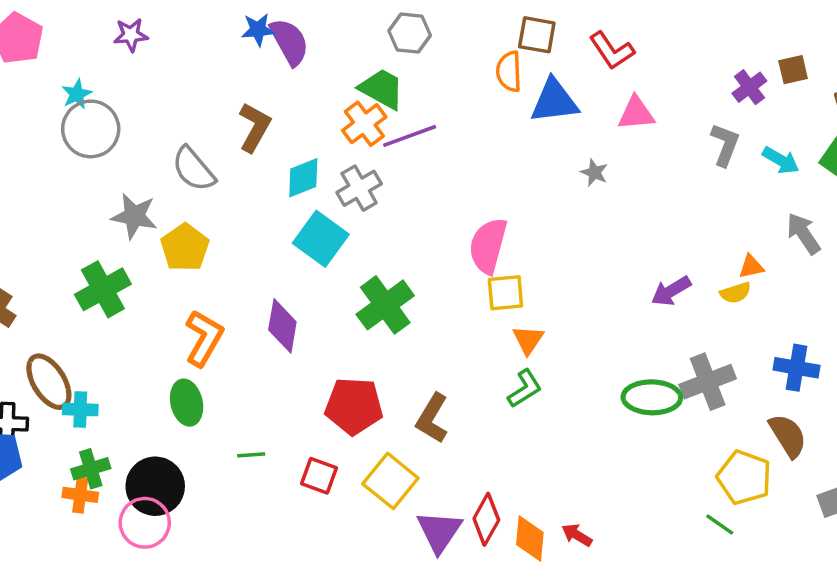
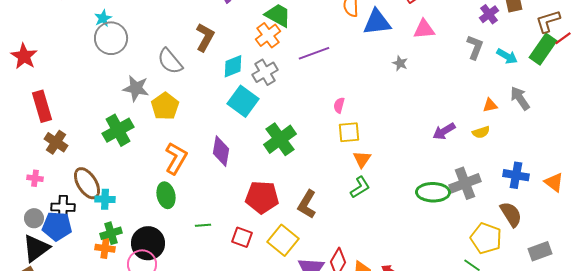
purple line: (410, 136) -> (314, 53), moved
pink semicircle: (488, 246) -> (339, 105), size x0.5
orange triangle: (751, 267) -> (490, 105), moved

